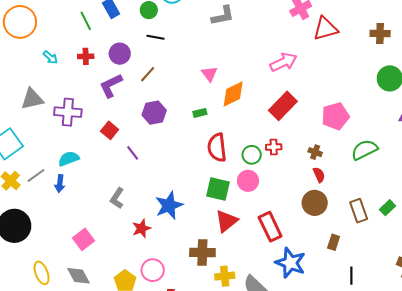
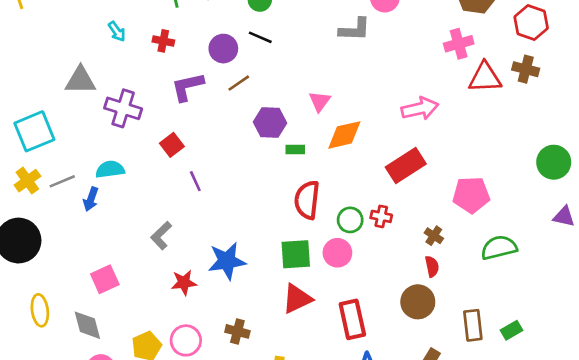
brown cross: (380, 33) -> (526, 69), moved
purple circle: (120, 54) -> (223, 49), moved
purple hexagon: (154, 113) -> (270, 122), moved
green square: (218, 189) -> (296, 254), turned -30
brown cross: (202, 253) -> (237, 331), moved, size x0.7

